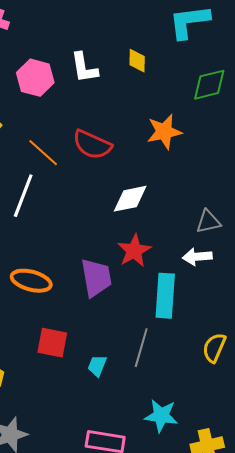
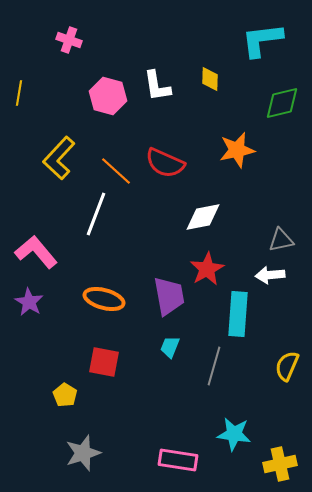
red square: (52, 343) -> (104, 362), moved
cyan trapezoid: (97, 366) -> (170, 347), moved

